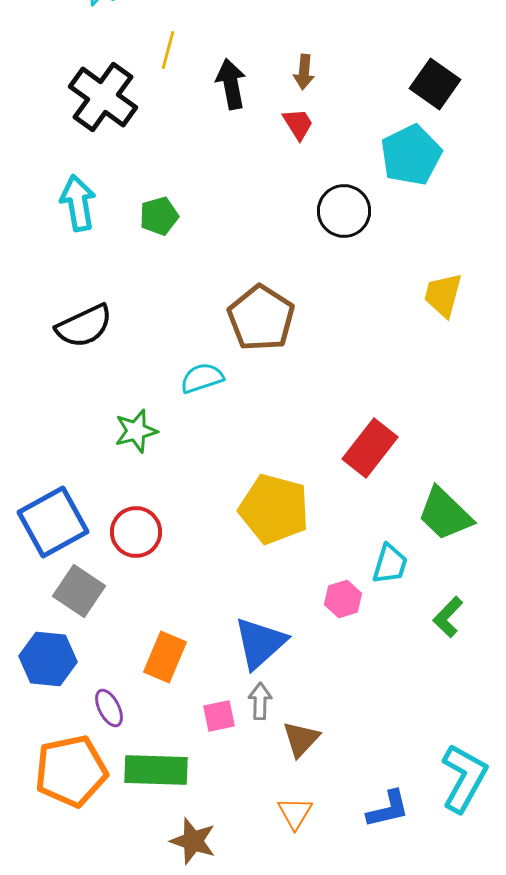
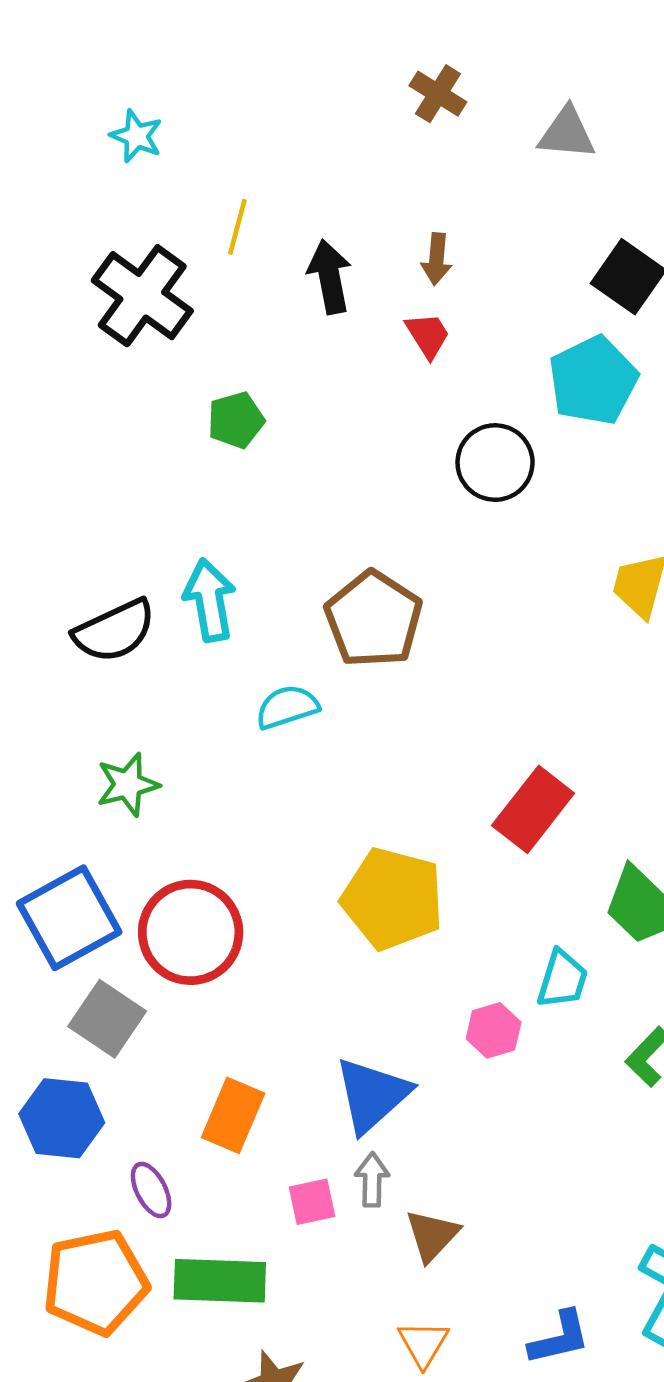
cyan arrow: (78, 203) -> (210, 600), moved
green pentagon: (159, 216) -> (236, 420), moved
green star: (136, 431) -> (128, 785), moved
red circle: (136, 532) -> (191, 932), size x1.4

